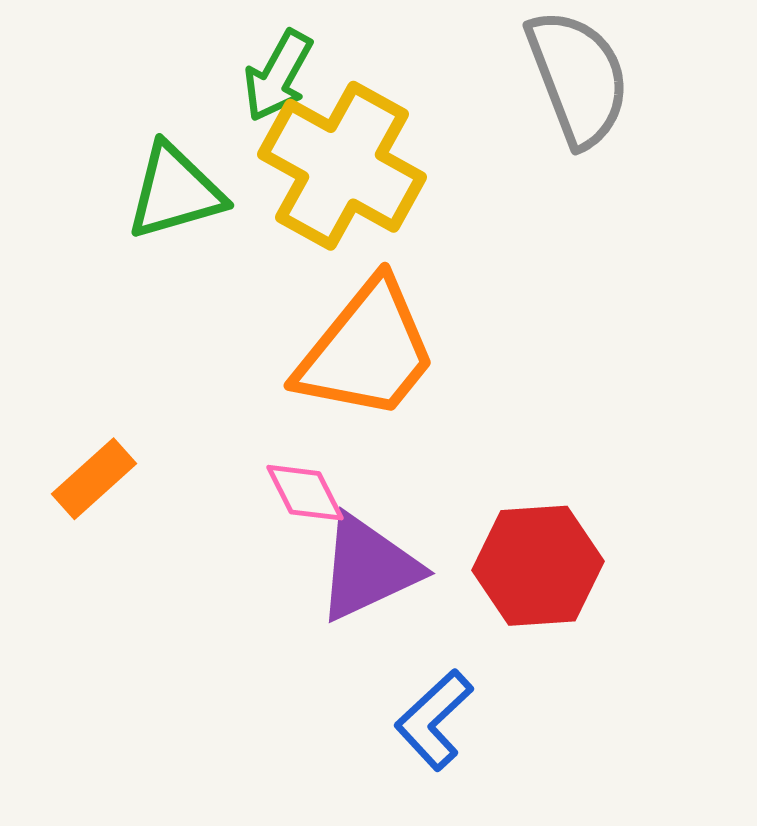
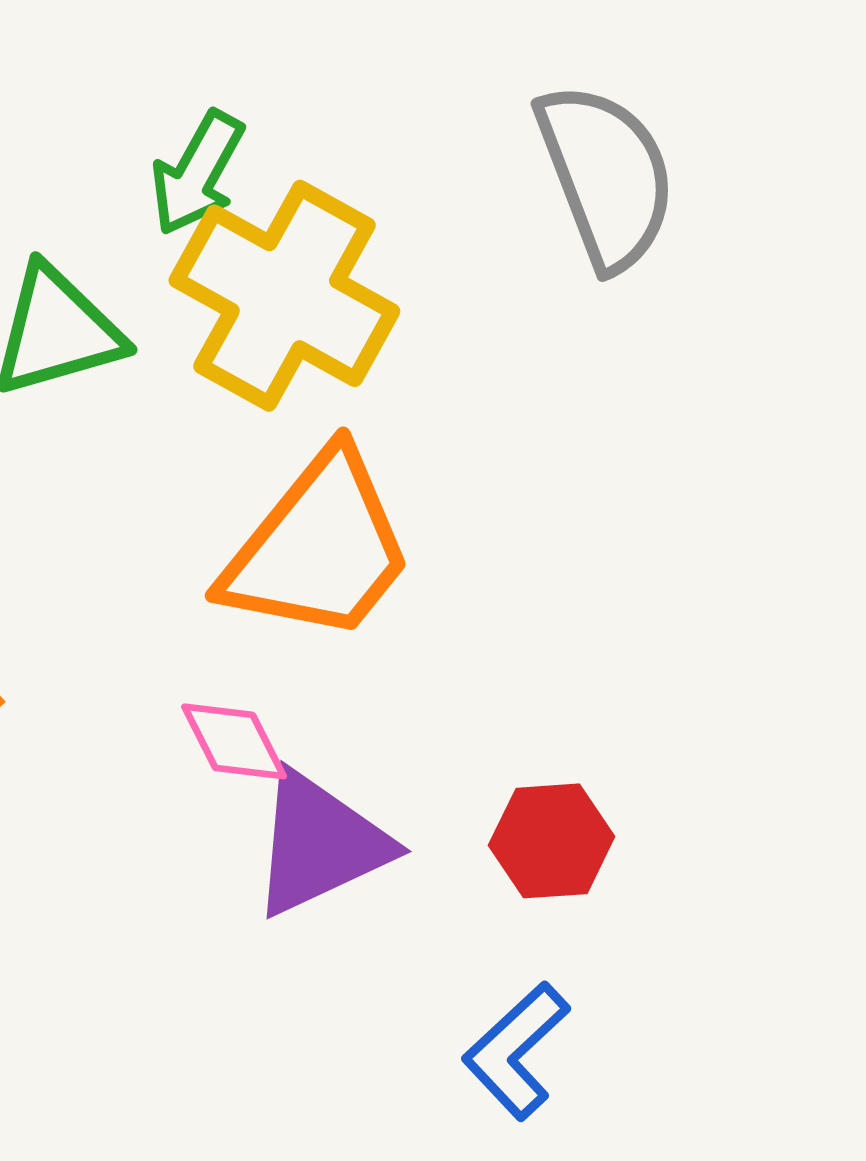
red hexagon: (538, 566) -> (552, 841), size x0.7
blue L-shape: (434, 720) -> (516, 1051), moved

